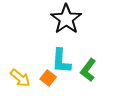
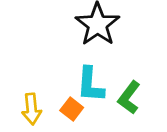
yellow arrow: (20, 78) -> (32, 109), turned 45

